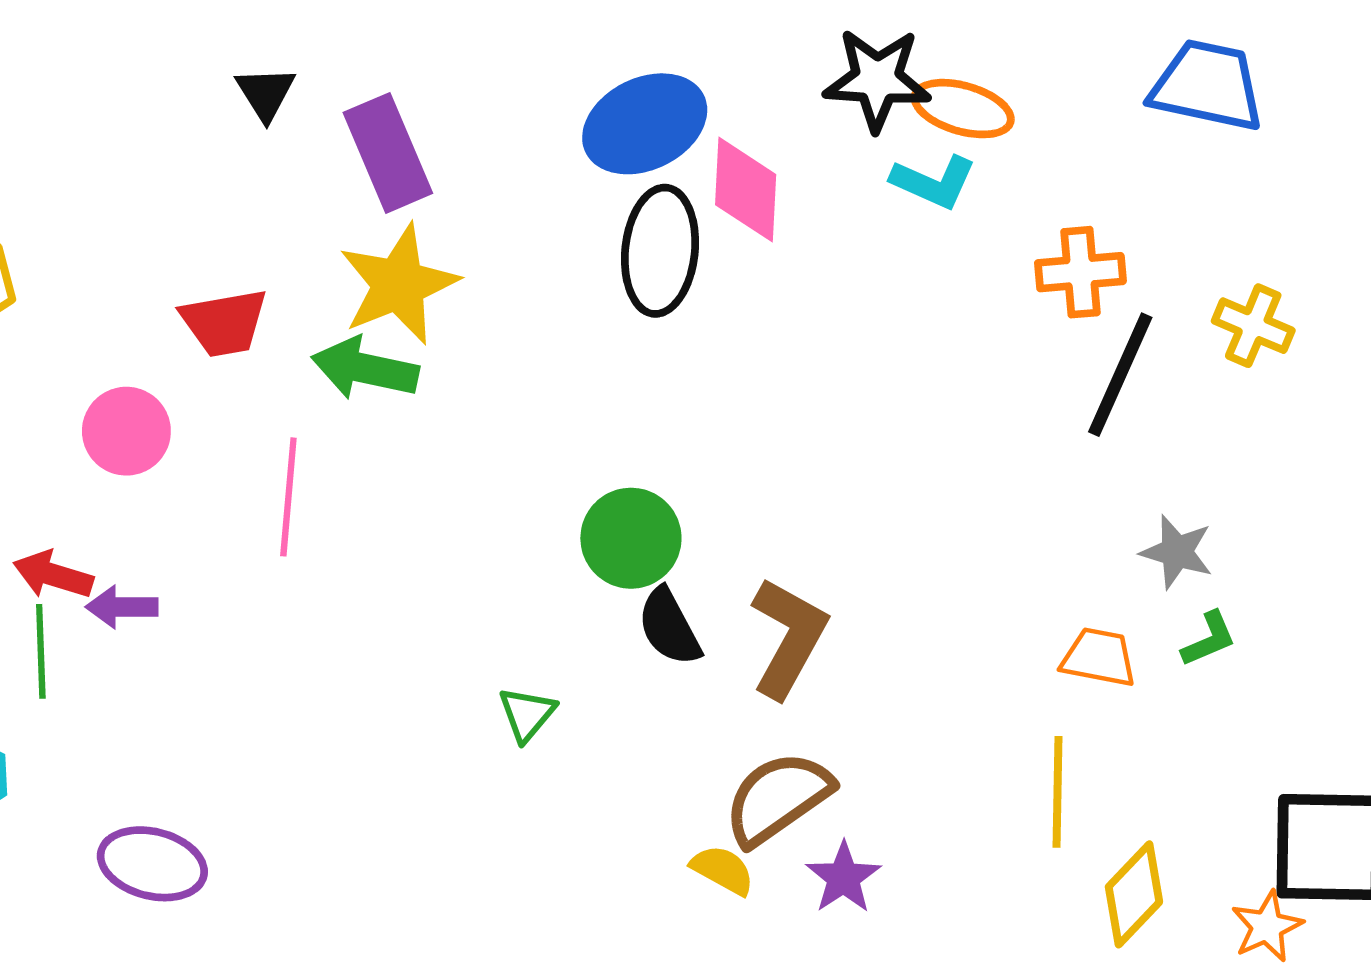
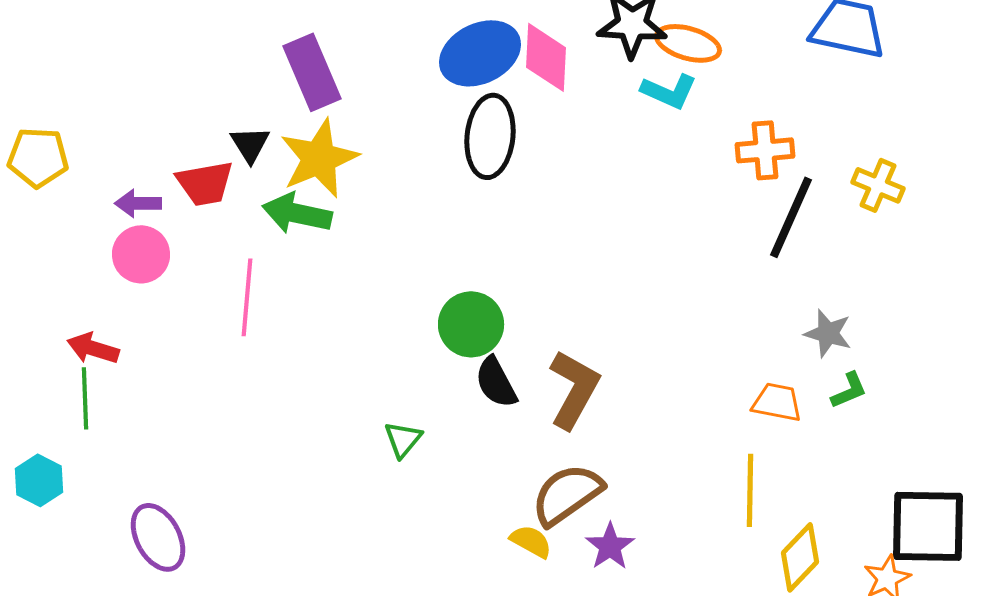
black triangle: (266, 93) -> (250, 144), moved
pink diamond: (746, 190) -> (546, 57), moved
purple arrow: (122, 607) -> (138, 203), moved
purple ellipse: (152, 864) -> (158, 537), turned 48

